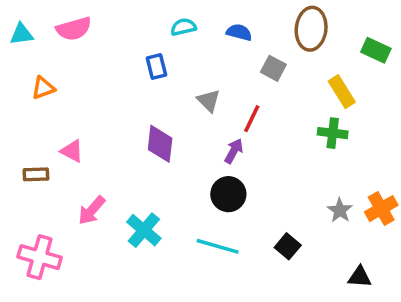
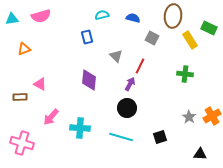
yellow rectangle: (342, 92) -> (190, 40), moved
cyan cross: (144, 230) -> (80, 128), turned -36
black square: (288, 246) -> (160, 137), turned 32

